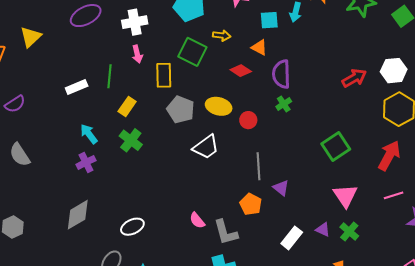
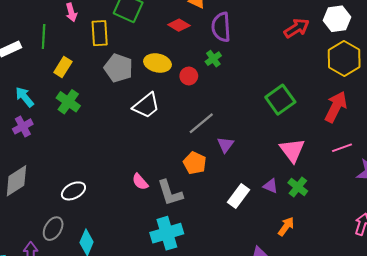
green cross: (284, 104) -> (213, 59), moved
gray line: (258, 166) -> (201, 123), turned 56
purple triangle: (281, 188) -> (225, 145), turned 30

